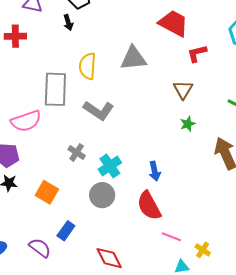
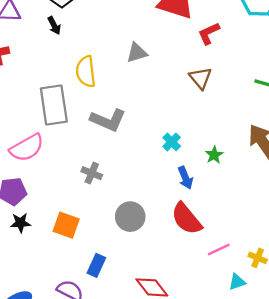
gray triangle: (133, 58) -> (137, 53), size x0.7
green star: (188, 124) -> (214, 155), moved
cyan cross: (110, 166) -> (172, 142), moved, size x0.7
pink line: (171, 237) -> (219, 250), turned -36

